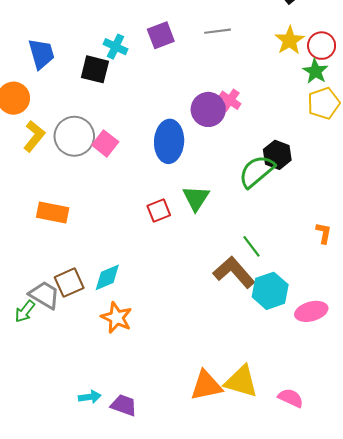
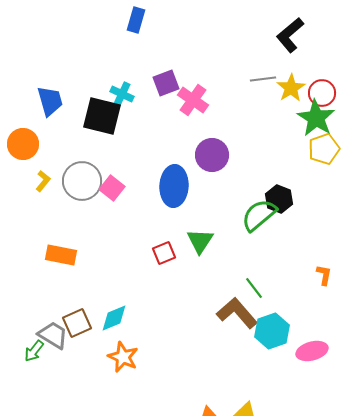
gray line: (218, 31) -> (263, 79), moved
black square: (95, 69) -> (102, 116), size x1.4
green star: (315, 71) -> (316, 118), size x1.5
pink cross: (230, 100) -> (193, 100), moved, size x1.4
yellow L-shape: (34, 136) -> (43, 181), size x0.7

